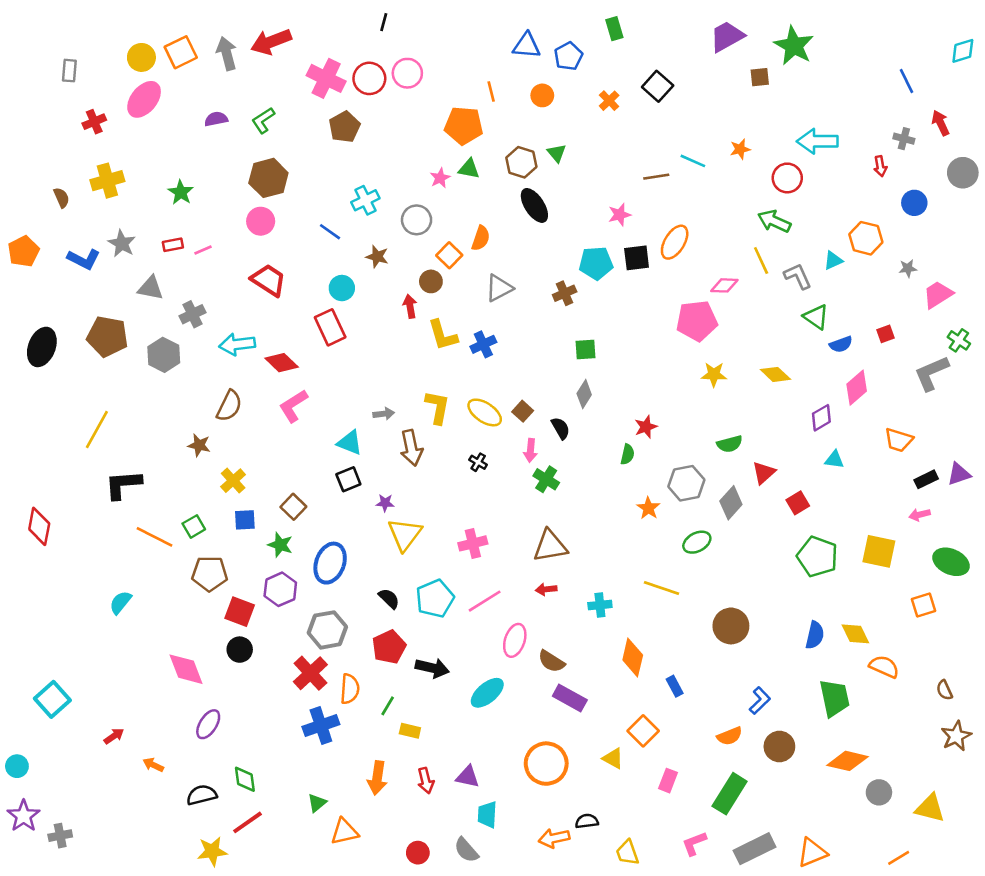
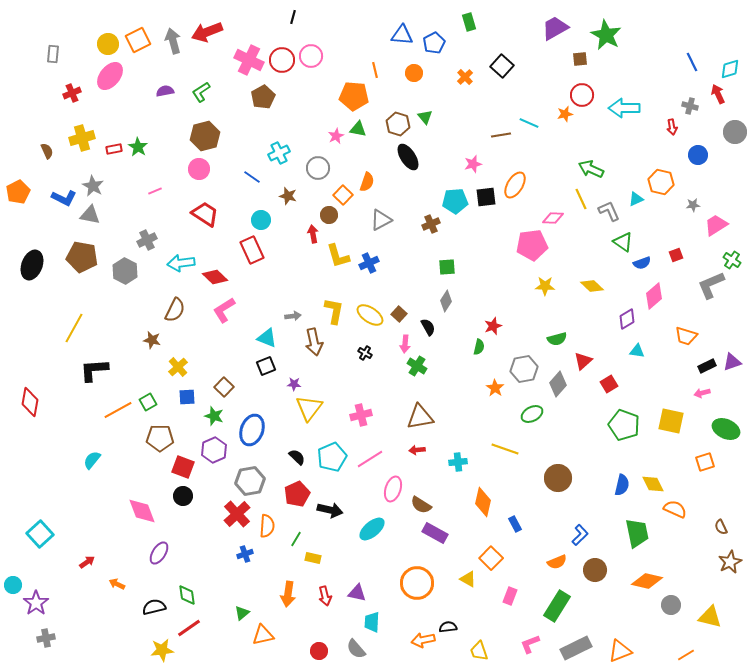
cyan diamond: (963, 51) -> (730, 69), moved
red circle: (787, 178) -> (582, 95), moved
red rectangle: (173, 245) -> (114, 149), moved
gray triangle: (151, 288) -> (90, 215), moved
orange line: (155, 537) -> (118, 410), turned -56
blue cross: (321, 726) -> (245, 554), size x0.6
purple star: (24, 816) -> (36, 603), moved

